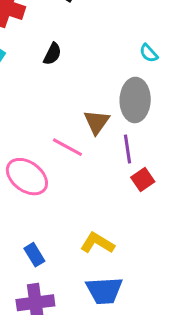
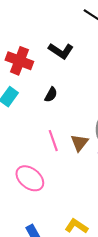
pink line: (67, 147) -> (53, 141), moved, turned 40

